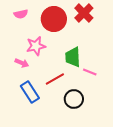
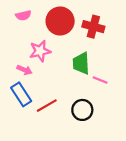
red cross: (84, 13) -> (93, 27), moved, turned -30
red line: (55, 79) -> (47, 106), moved
blue rectangle: (30, 92) -> (21, 94), moved

